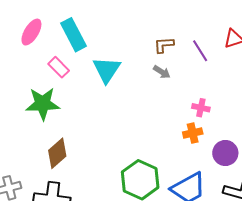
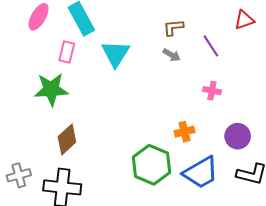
purple line: (200, 51) -> (211, 46), moved
pink rectangle: (59, 67) -> (67, 52), turned 60
orange cross: (193, 133) -> (184, 132), moved

